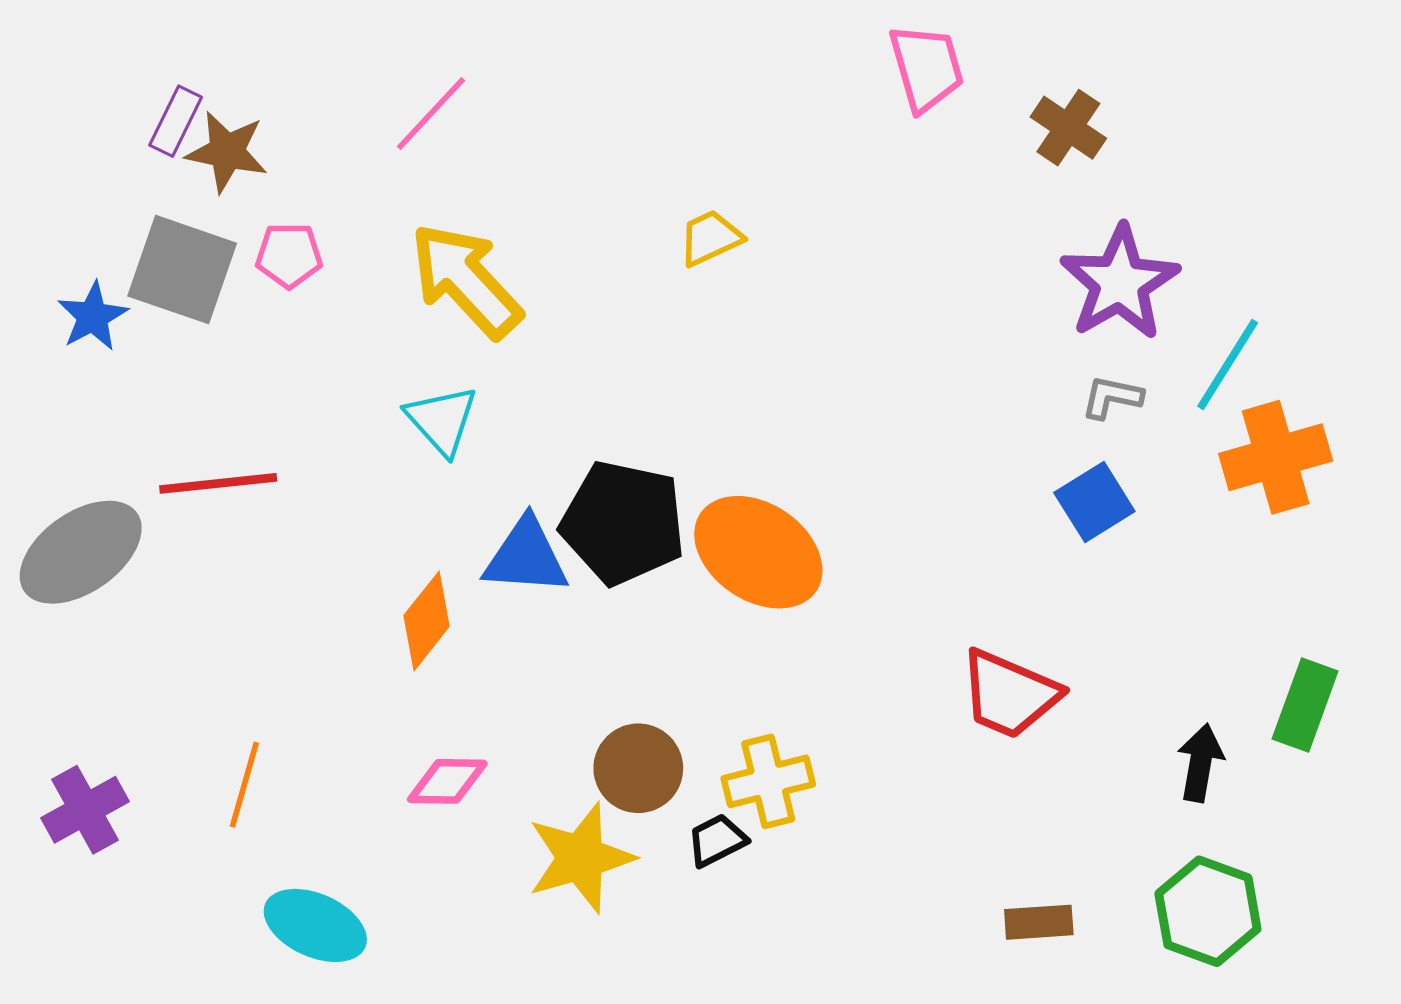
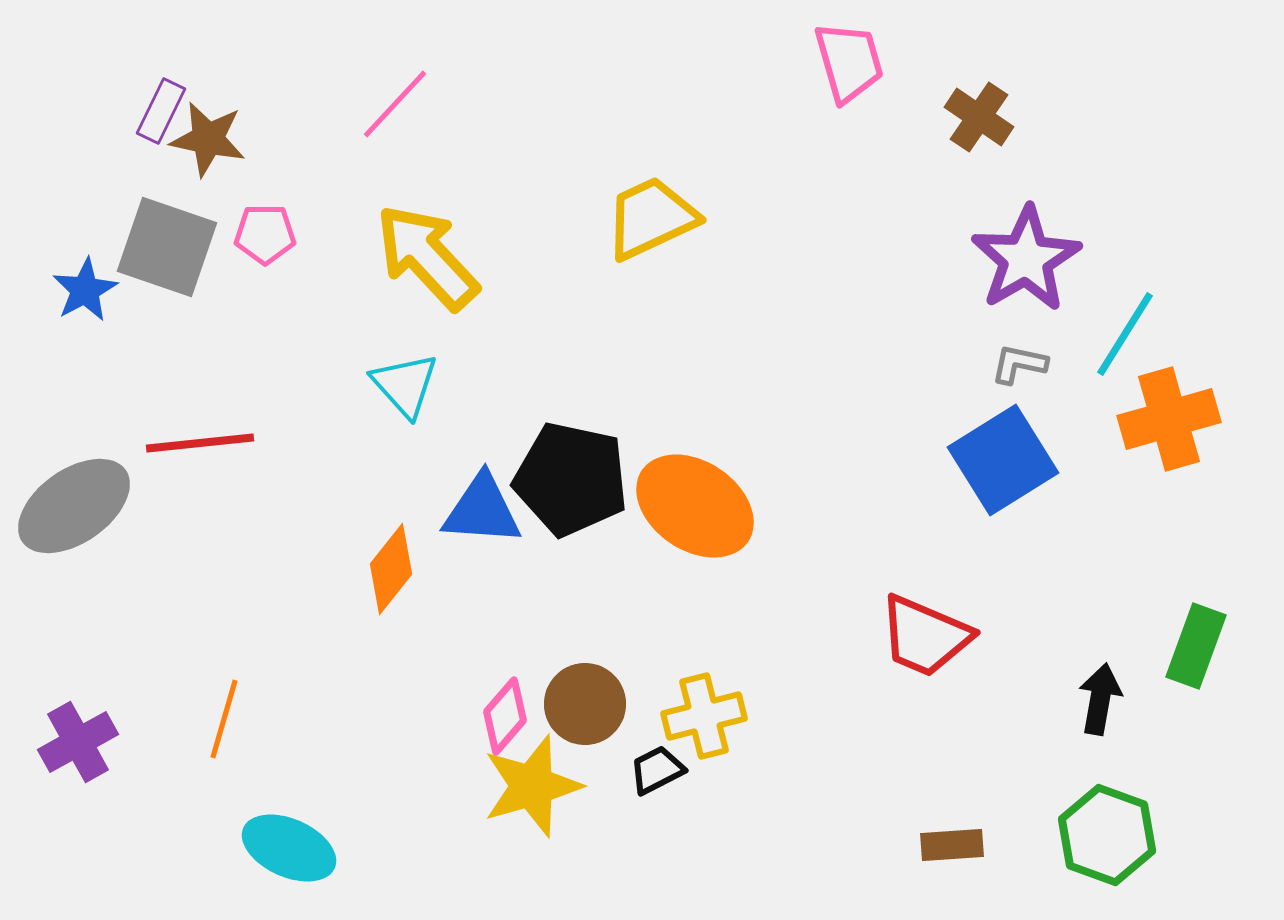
yellow trapezoid: (710, 238) -> (651, 218), size x1.6
blue square: (1094, 502) -> (1003, 460), size x1.5
pink diamond: (447, 781) -> (505, 716), moved, turned -50

